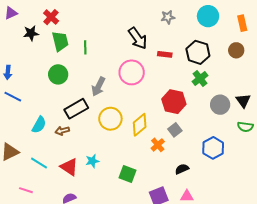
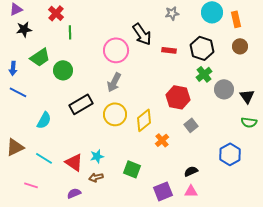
orange rectangle: (242, 23) -> (236, 19), moved
black star: (31, 33) -> (24, 29), moved
green trapezoid: (60, 41) -> (40, 57), moved, turned 70
green line: (85, 47) -> (70, 32), moved
pink circle: (132, 72) -> (116, 50), moved
gray arrow: (98, 87) -> (114, 82), moved
gray circle: (220, 105) -> (224, 89), moved
gray square: (175, 130) -> (191, 125), moved
brown arrow: (62, 131) -> (96, 177), moved
blue hexagon: (213, 148) -> (230, 154), moved
black semicircle: (182, 169) -> (191, 171), moved

